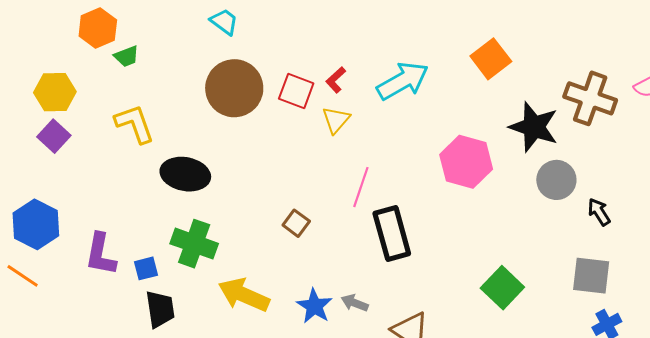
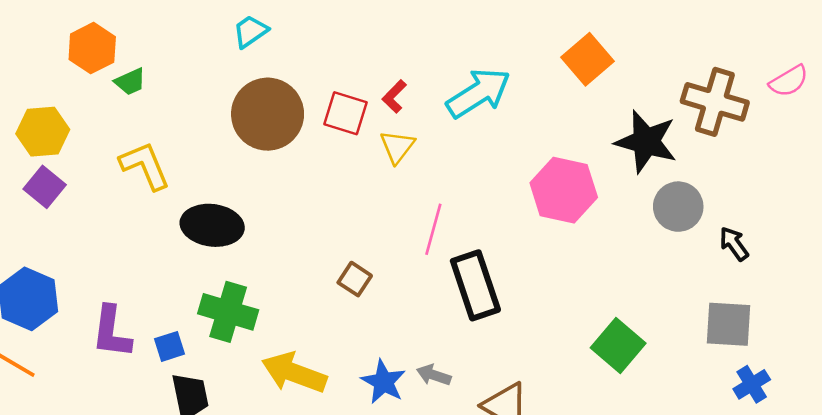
cyan trapezoid: (224, 22) -> (250, 31), turned -68

